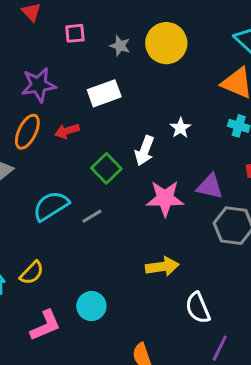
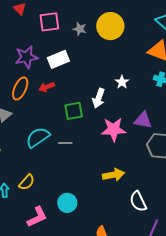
pink square: (75, 33) -> (49, 22), size x1.5
white rectangle: (104, 93) -> (58, 59), moved
green square: (106, 168) -> (74, 111), turned 36
gray line: (92, 216) -> (65, 143), turned 32

